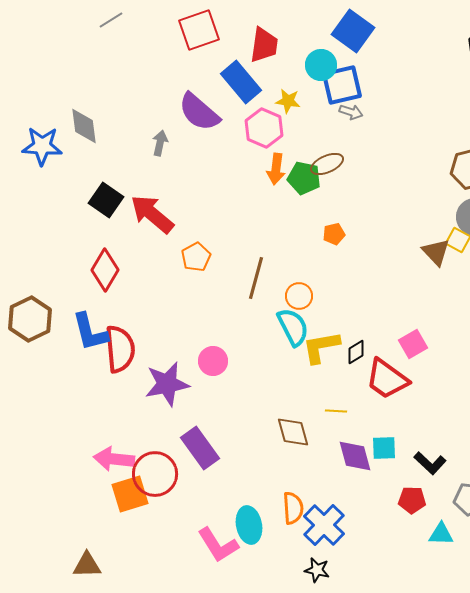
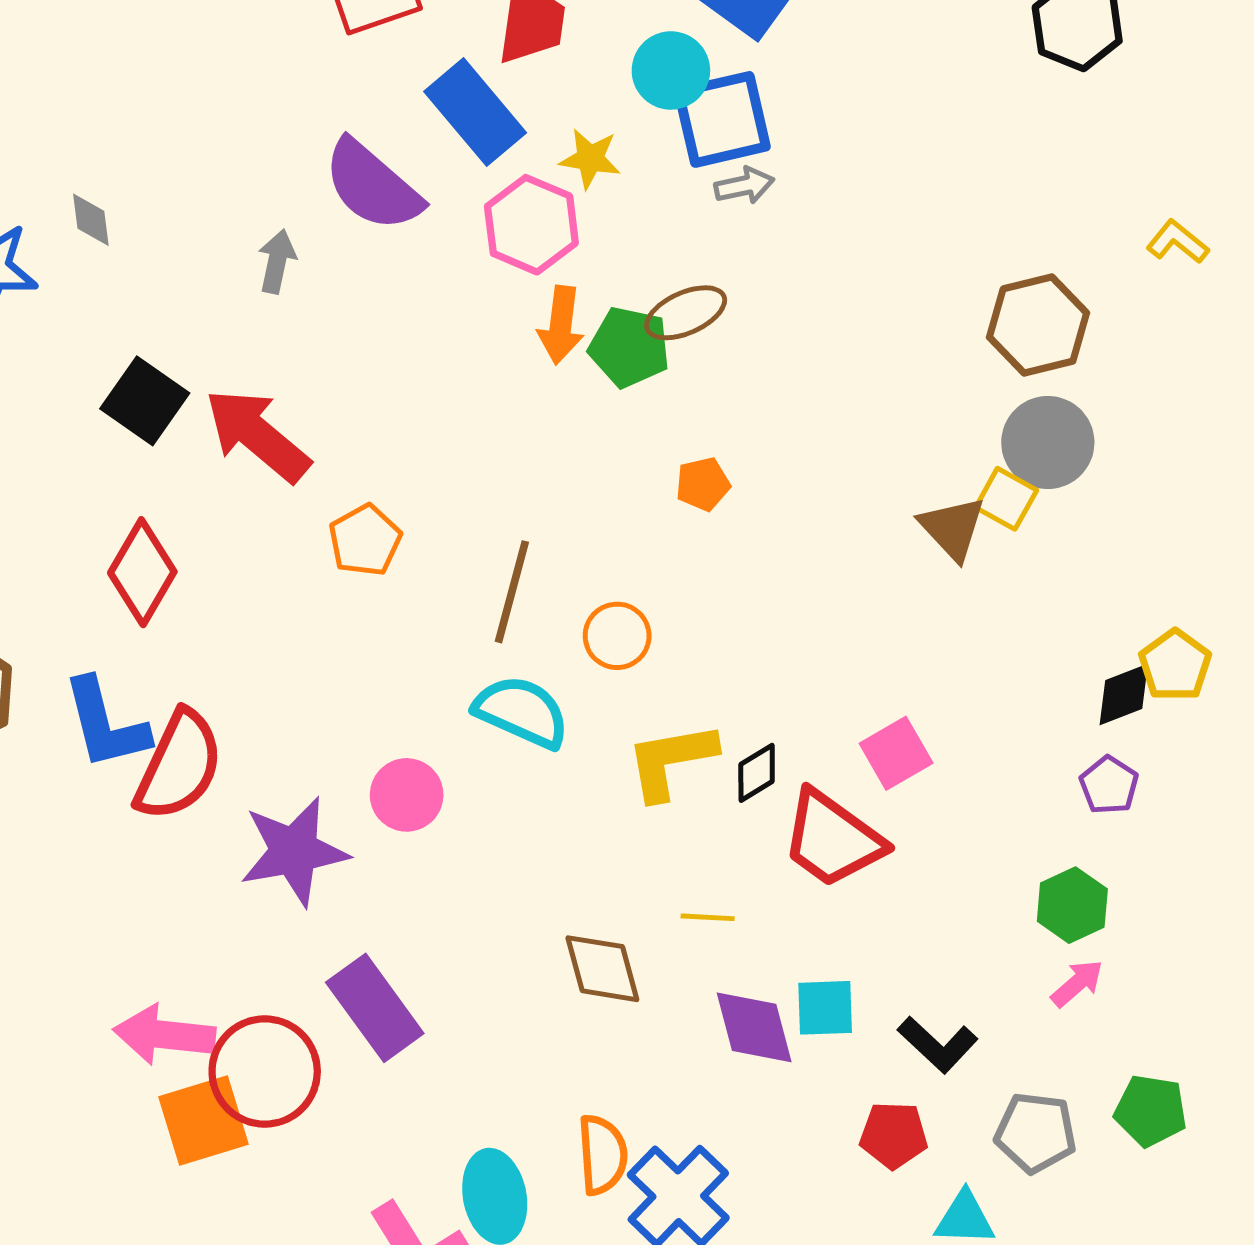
gray arrow: (351, 112) -> (744, 186), turned -30
gray diamond: (84, 126) -> (91, 220), size x0.6
cyan semicircle: (293, 327) -> (522, 712), moved, turned -39
red semicircle: (120, 349) -> (179, 766), turned 30

